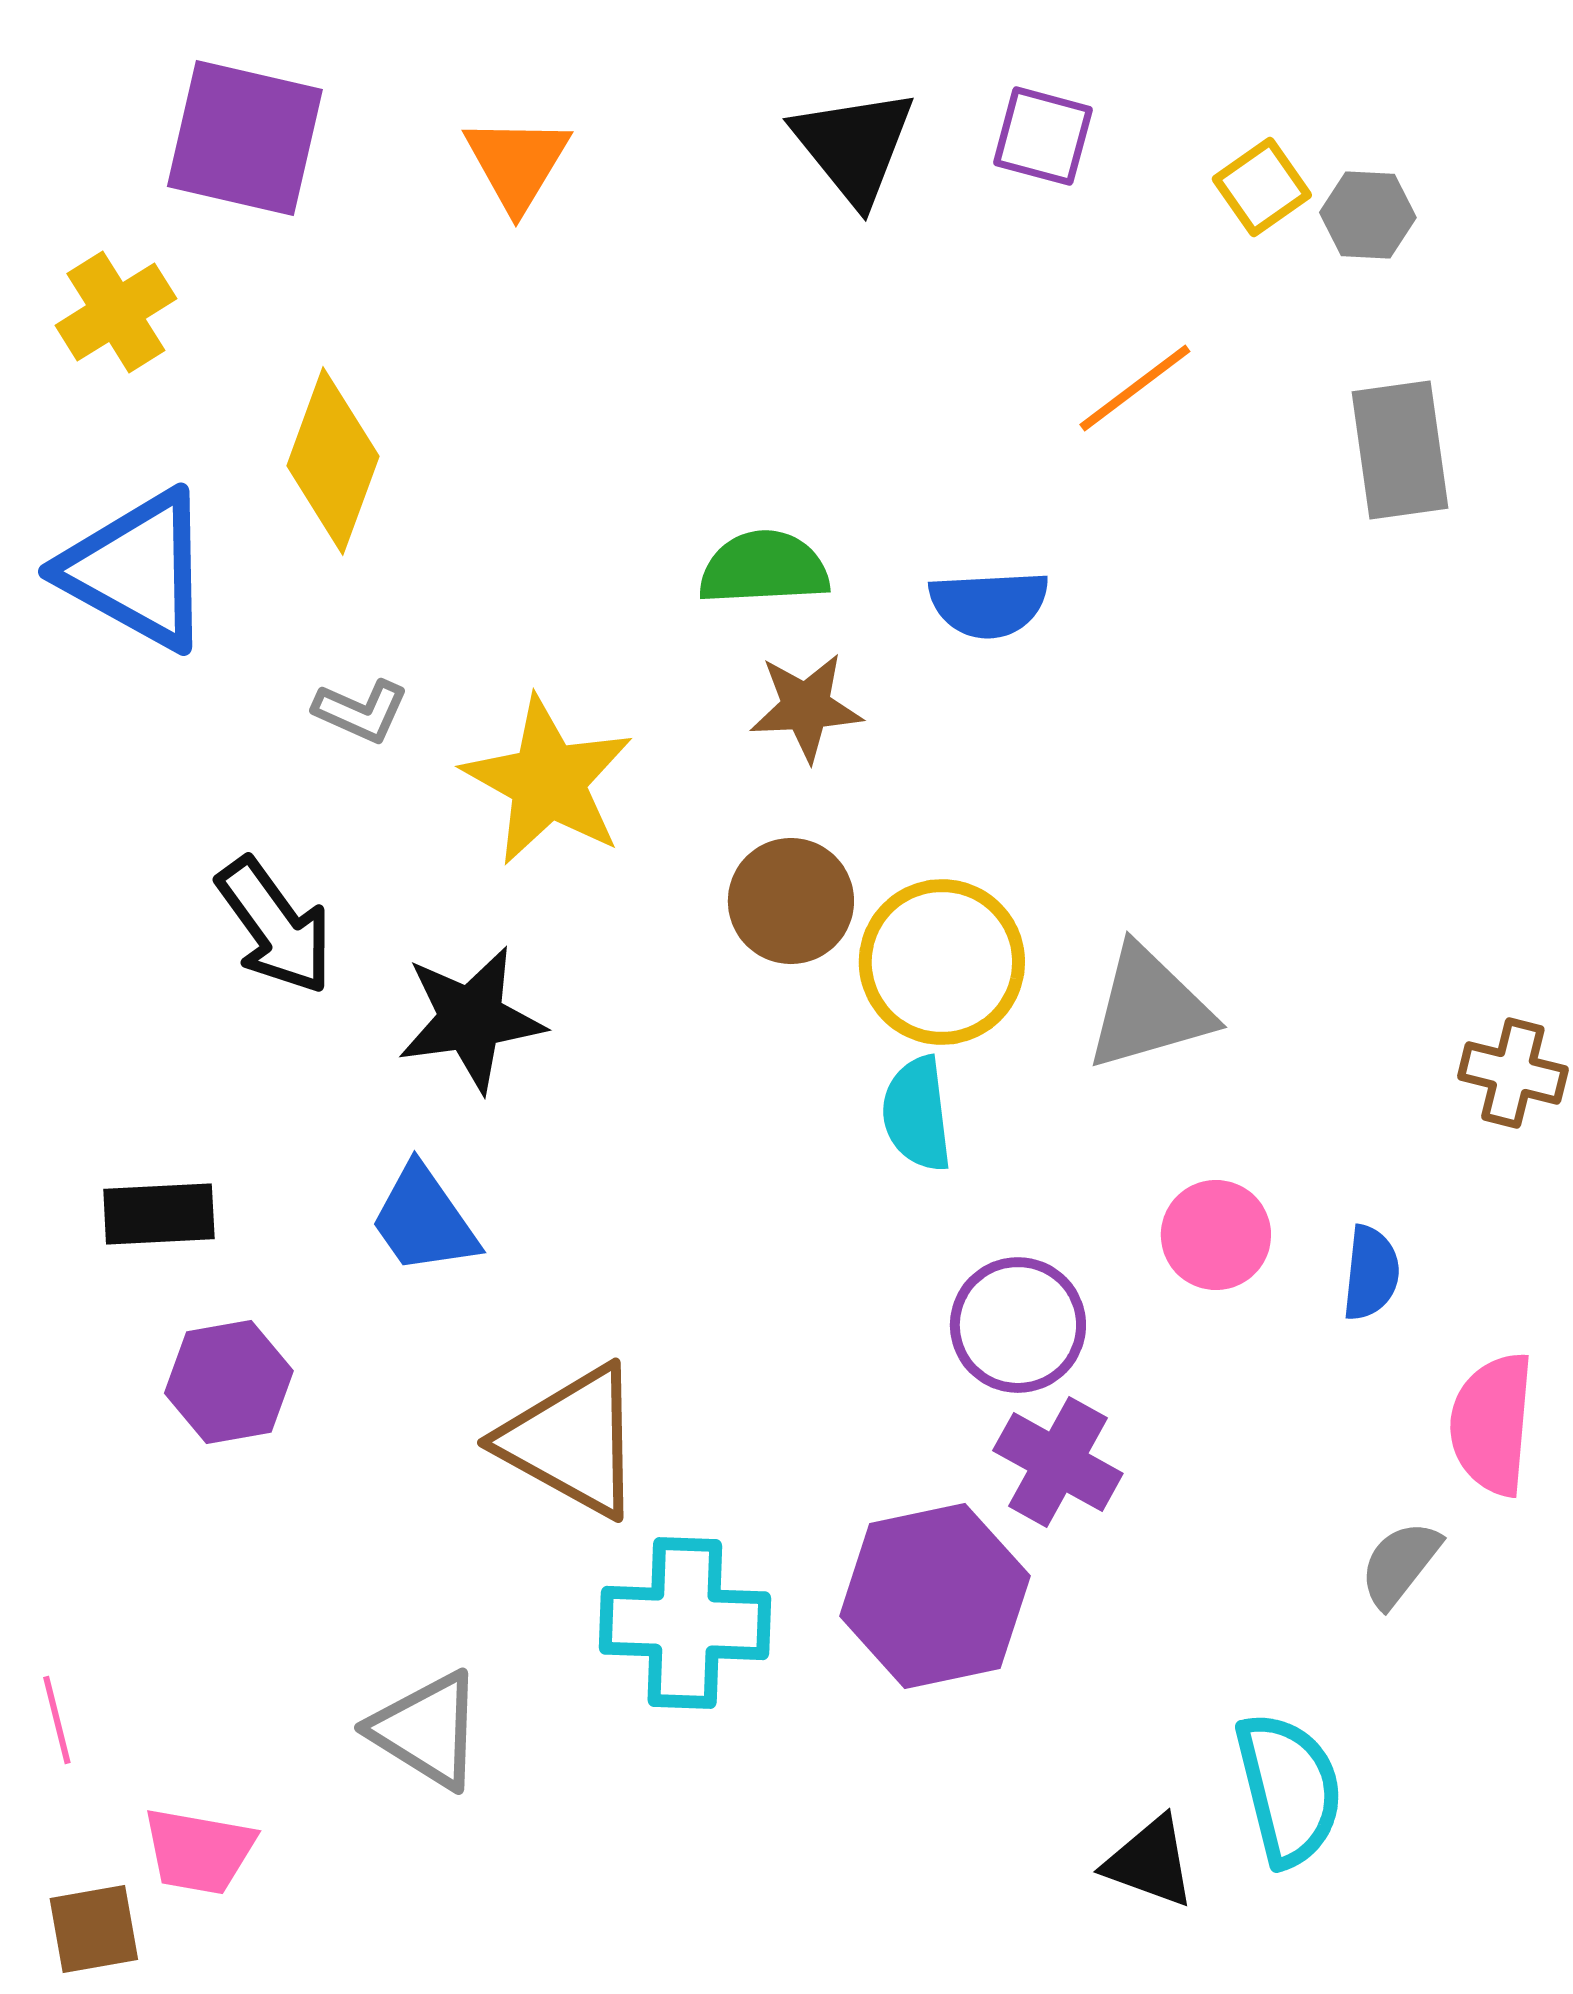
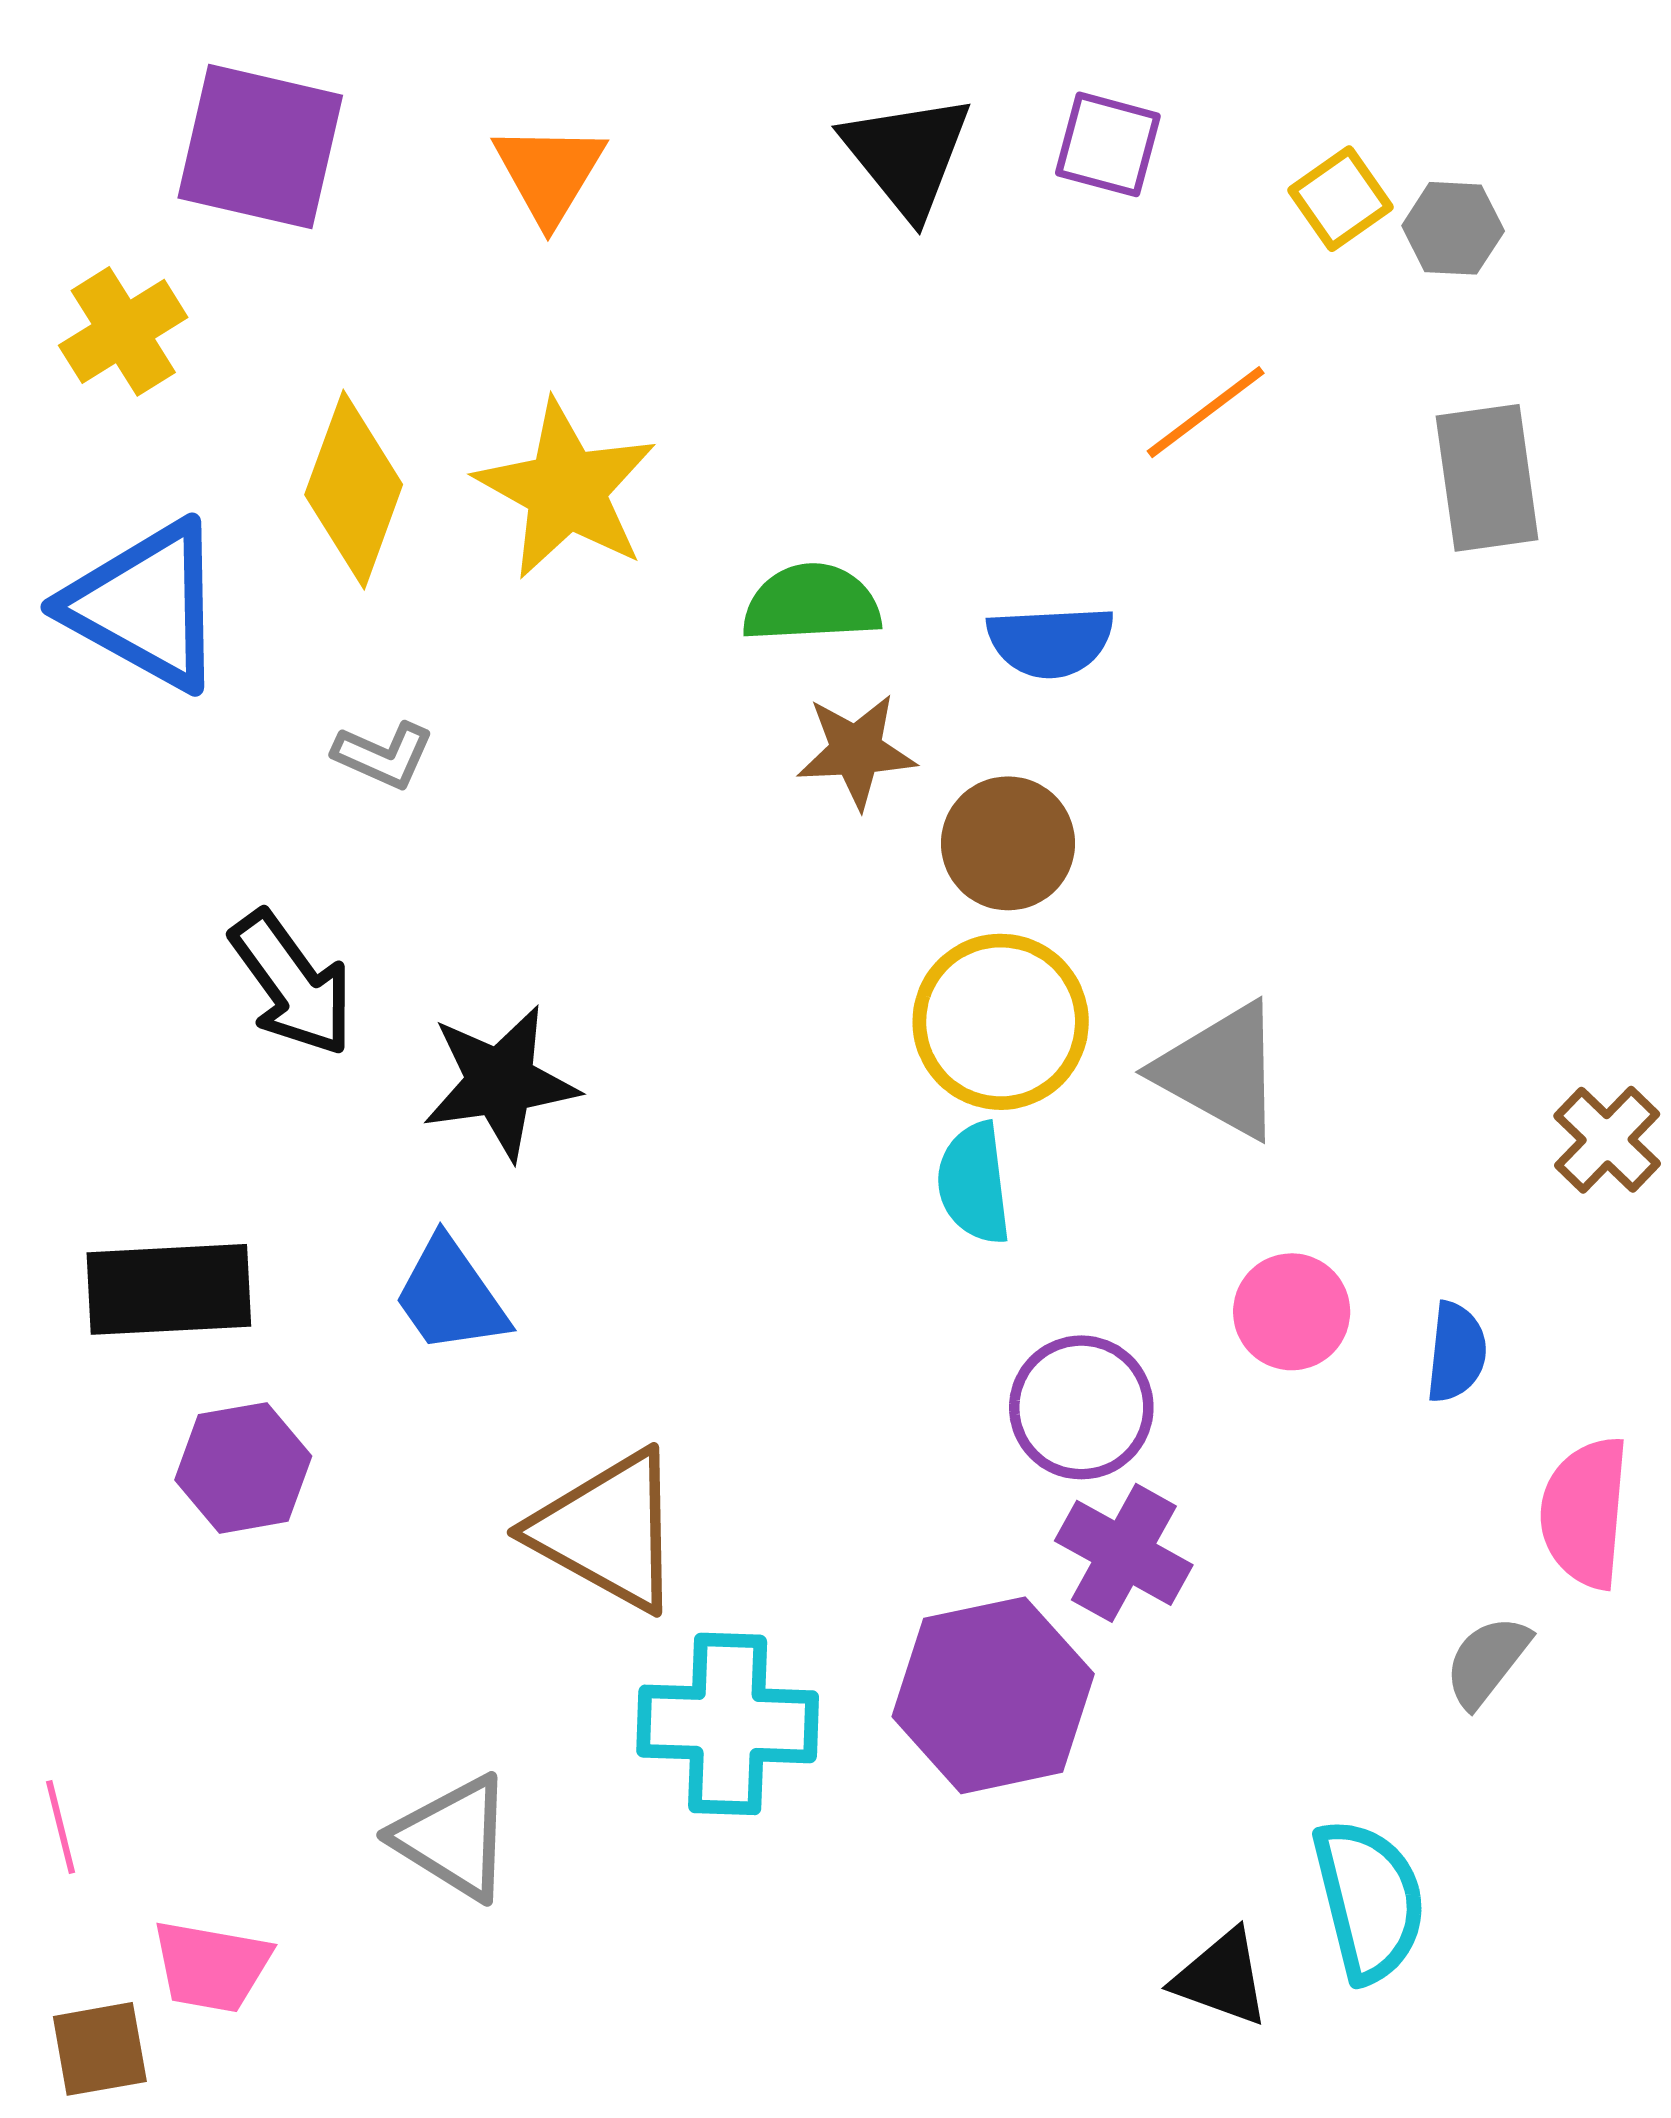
yellow star: (548, 781) -> (566, 490), moved
brown circle: (791, 901) -> (1008, 843), moved
gray triangle: (1149, 1008) -> (1220, 1071), turned 45
brown cross: (1513, 1073) -> (1607, 1140), turned 30
black rectangle: (159, 1214) -> (169, 1289), size x1.4

